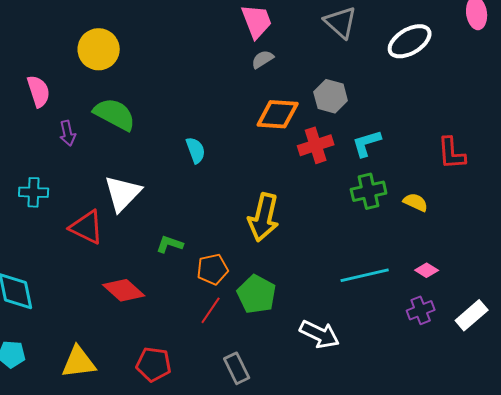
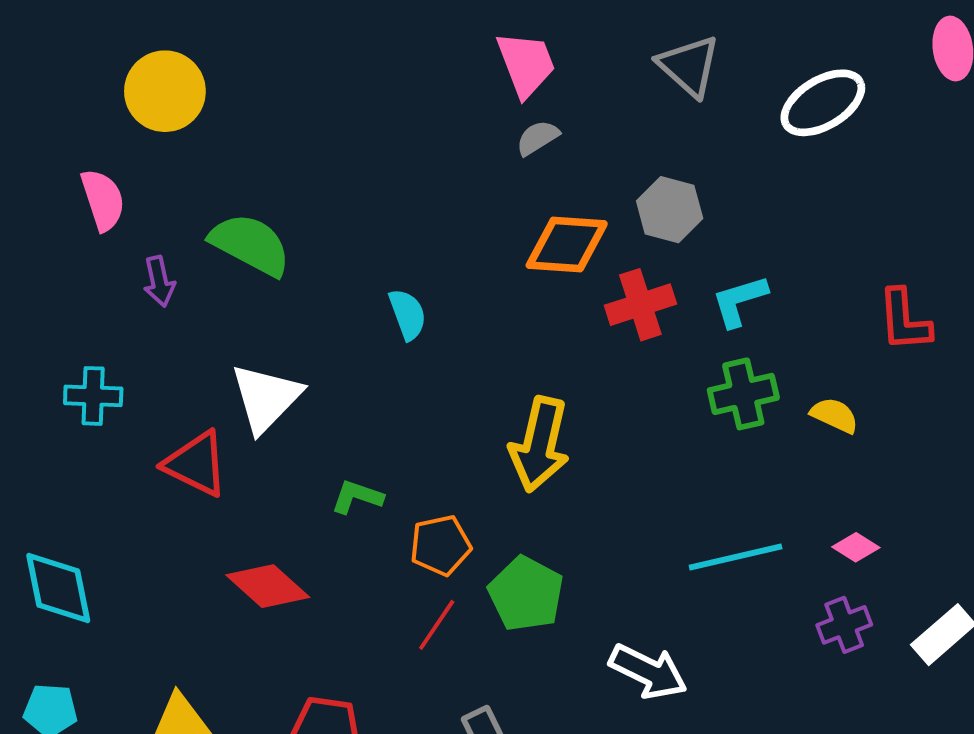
yellow circle: (99, 49) -> (165, 91), moved

